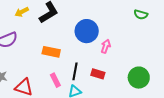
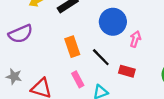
orange rectangle: (51, 52) -> (72, 47), turned 60
black line: (75, 71) -> (101, 57), moved, turned -54

